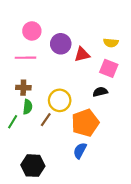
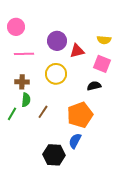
pink circle: (32, 31) -> (16, 27), moved
yellow circle: (60, 100) -> (56, 74), moved
black hexagon: (33, 166) -> (54, 155), moved

